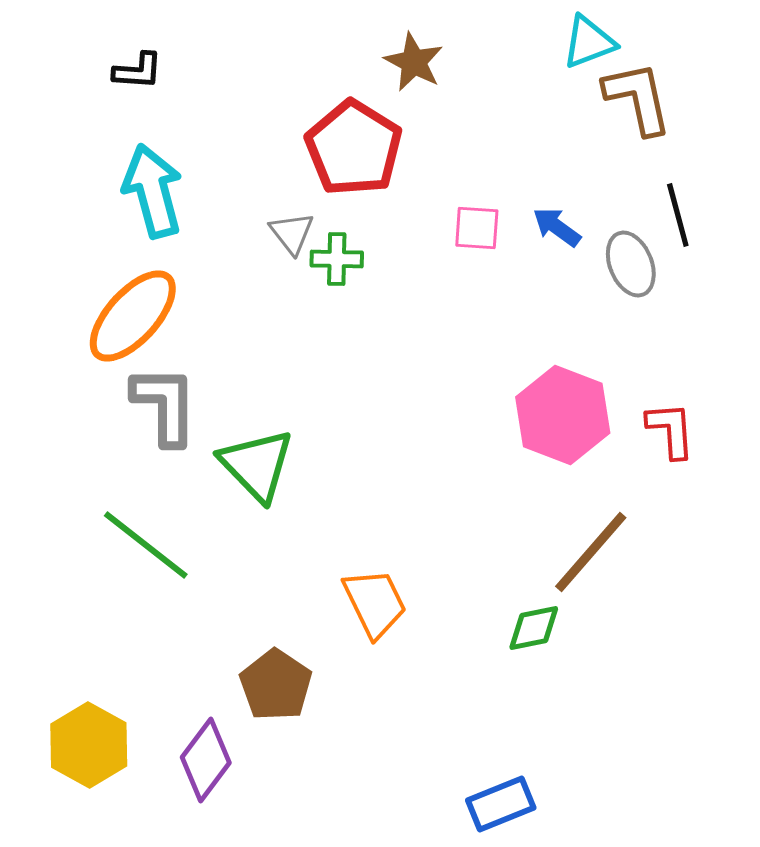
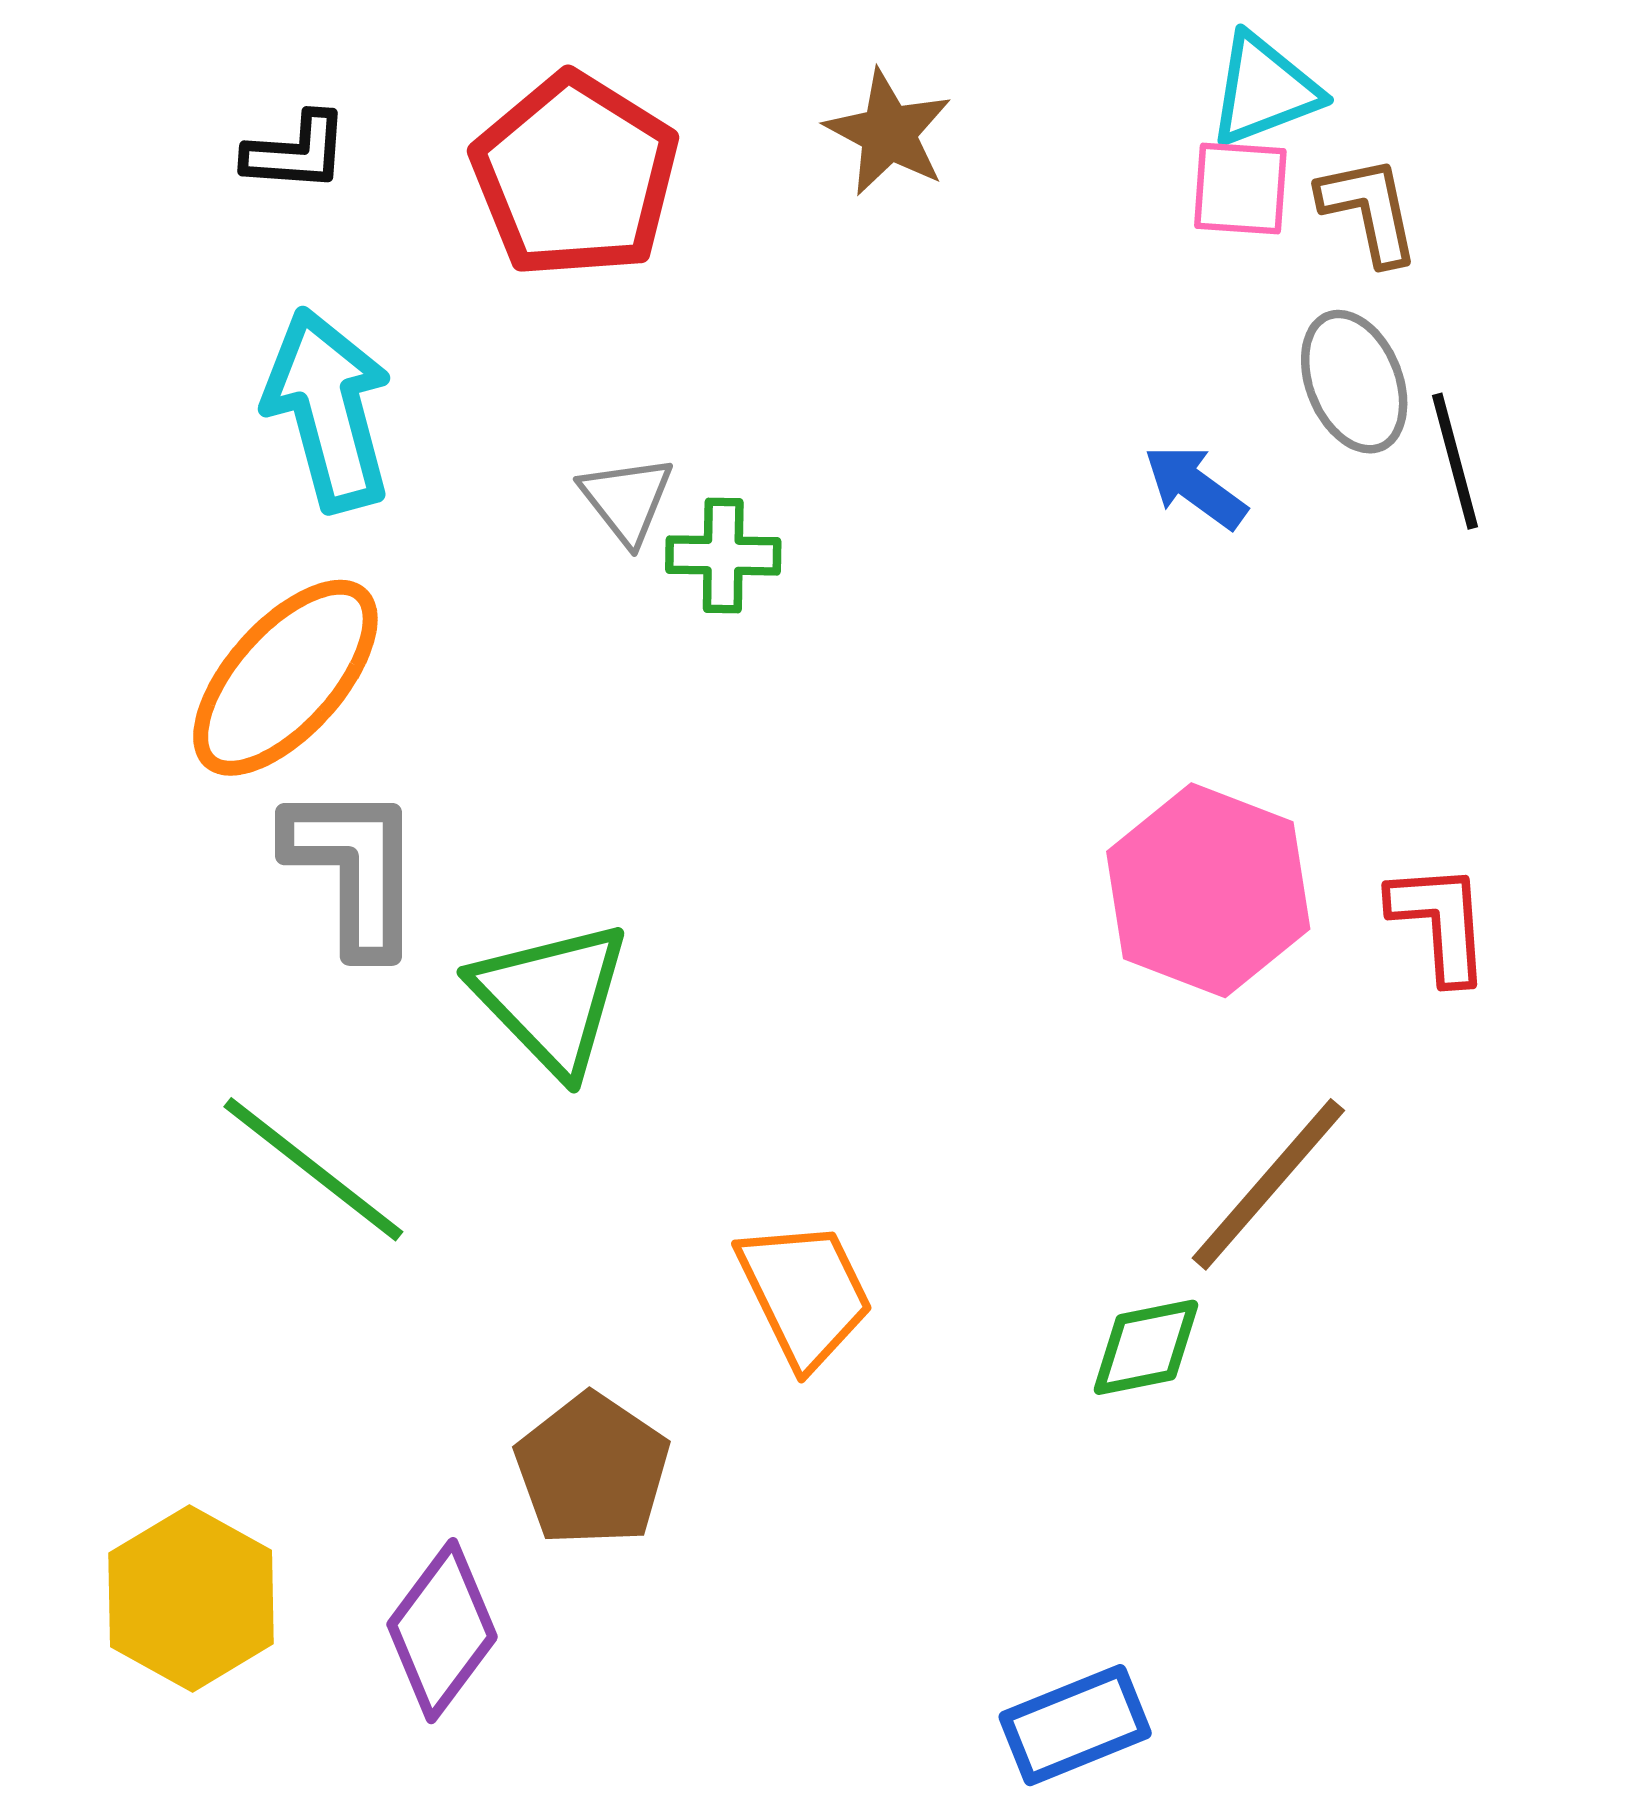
brown L-shape: (638, 98) -> (1369, 210), size x0.7
red pentagon: (354, 148) -> (575, 176), moved
pink square: (477, 228) -> (1240, 189), moved
gray ellipse: (631, 264) -> (1354, 382), moved

